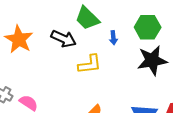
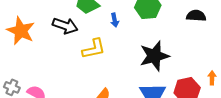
black star: (152, 60) -> (154, 56), moved

